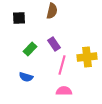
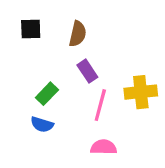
brown semicircle: (52, 11) -> (78, 34), moved
green rectangle: (30, 49) -> (47, 94), moved

